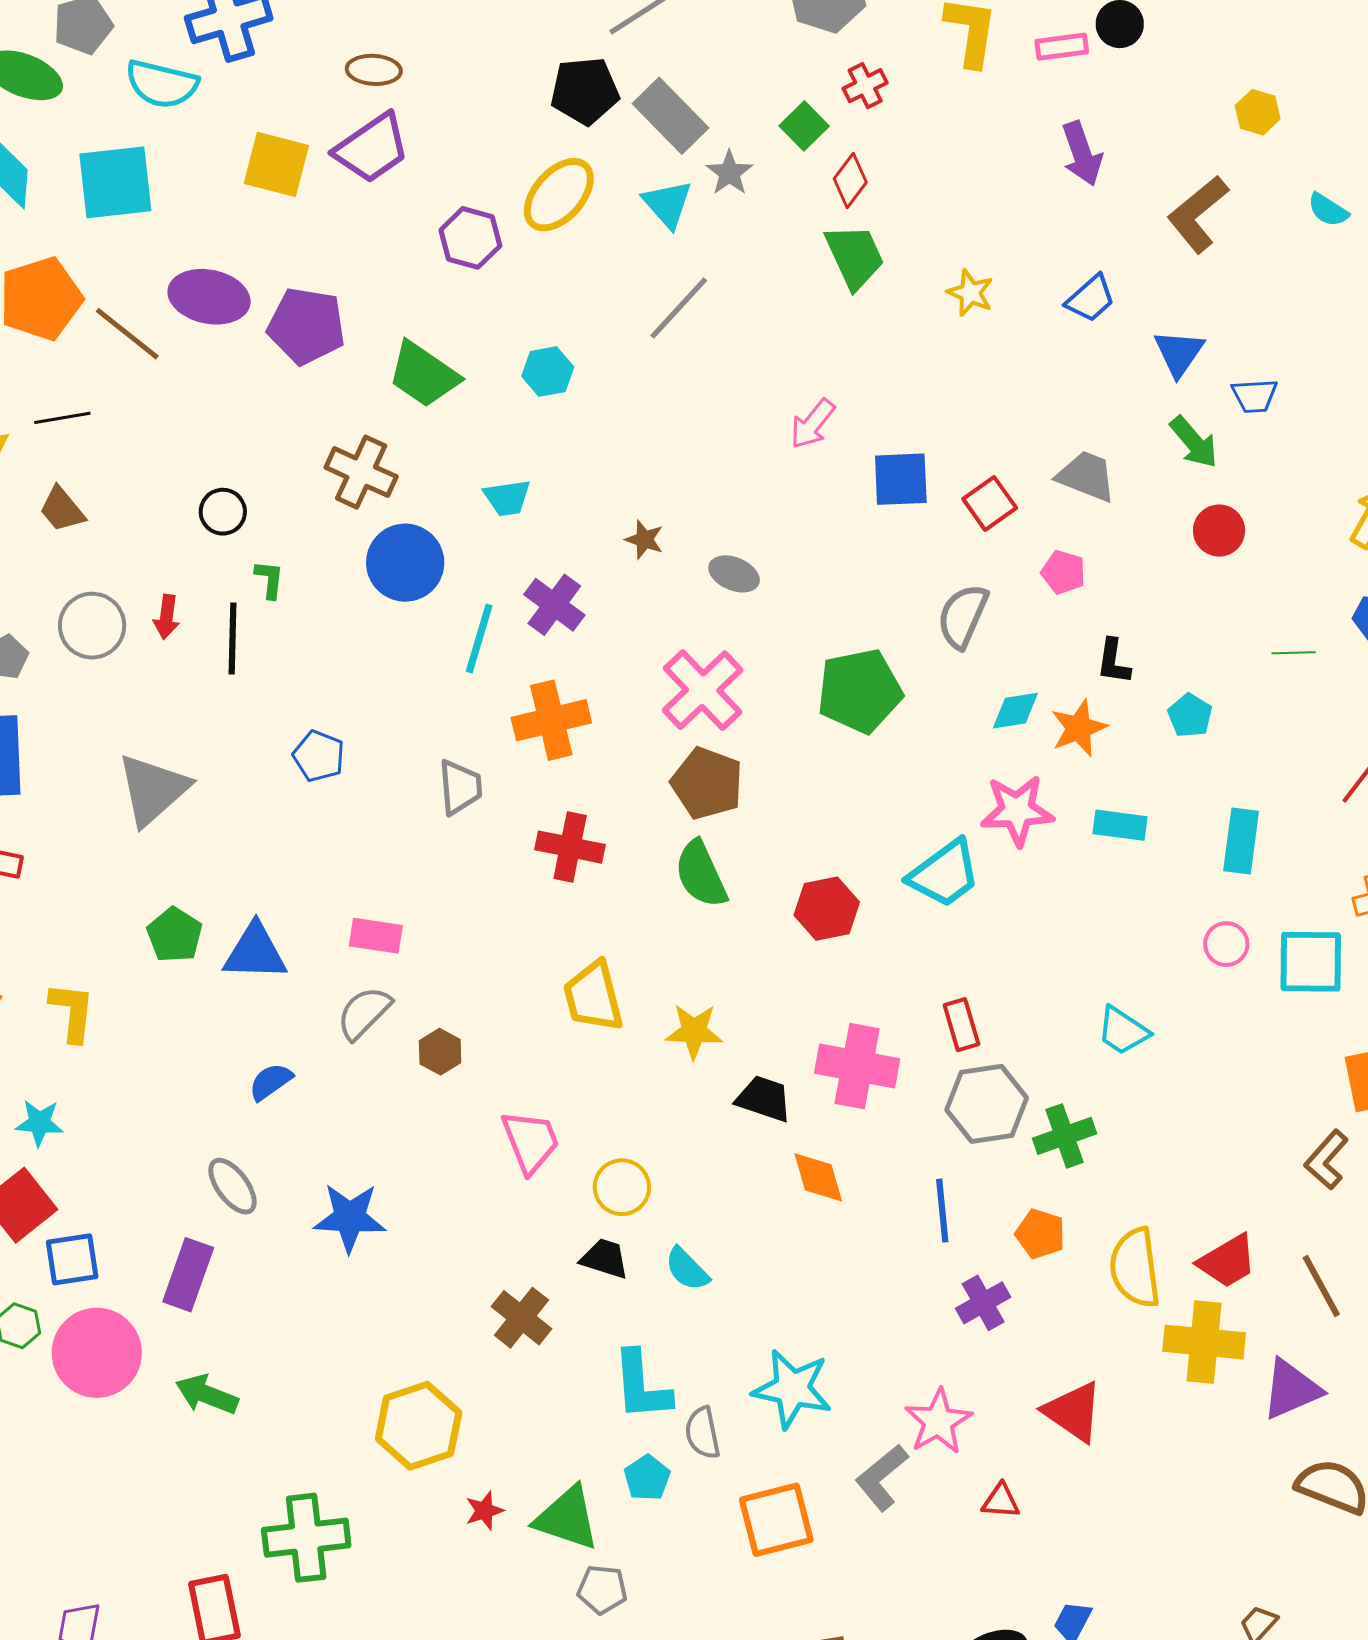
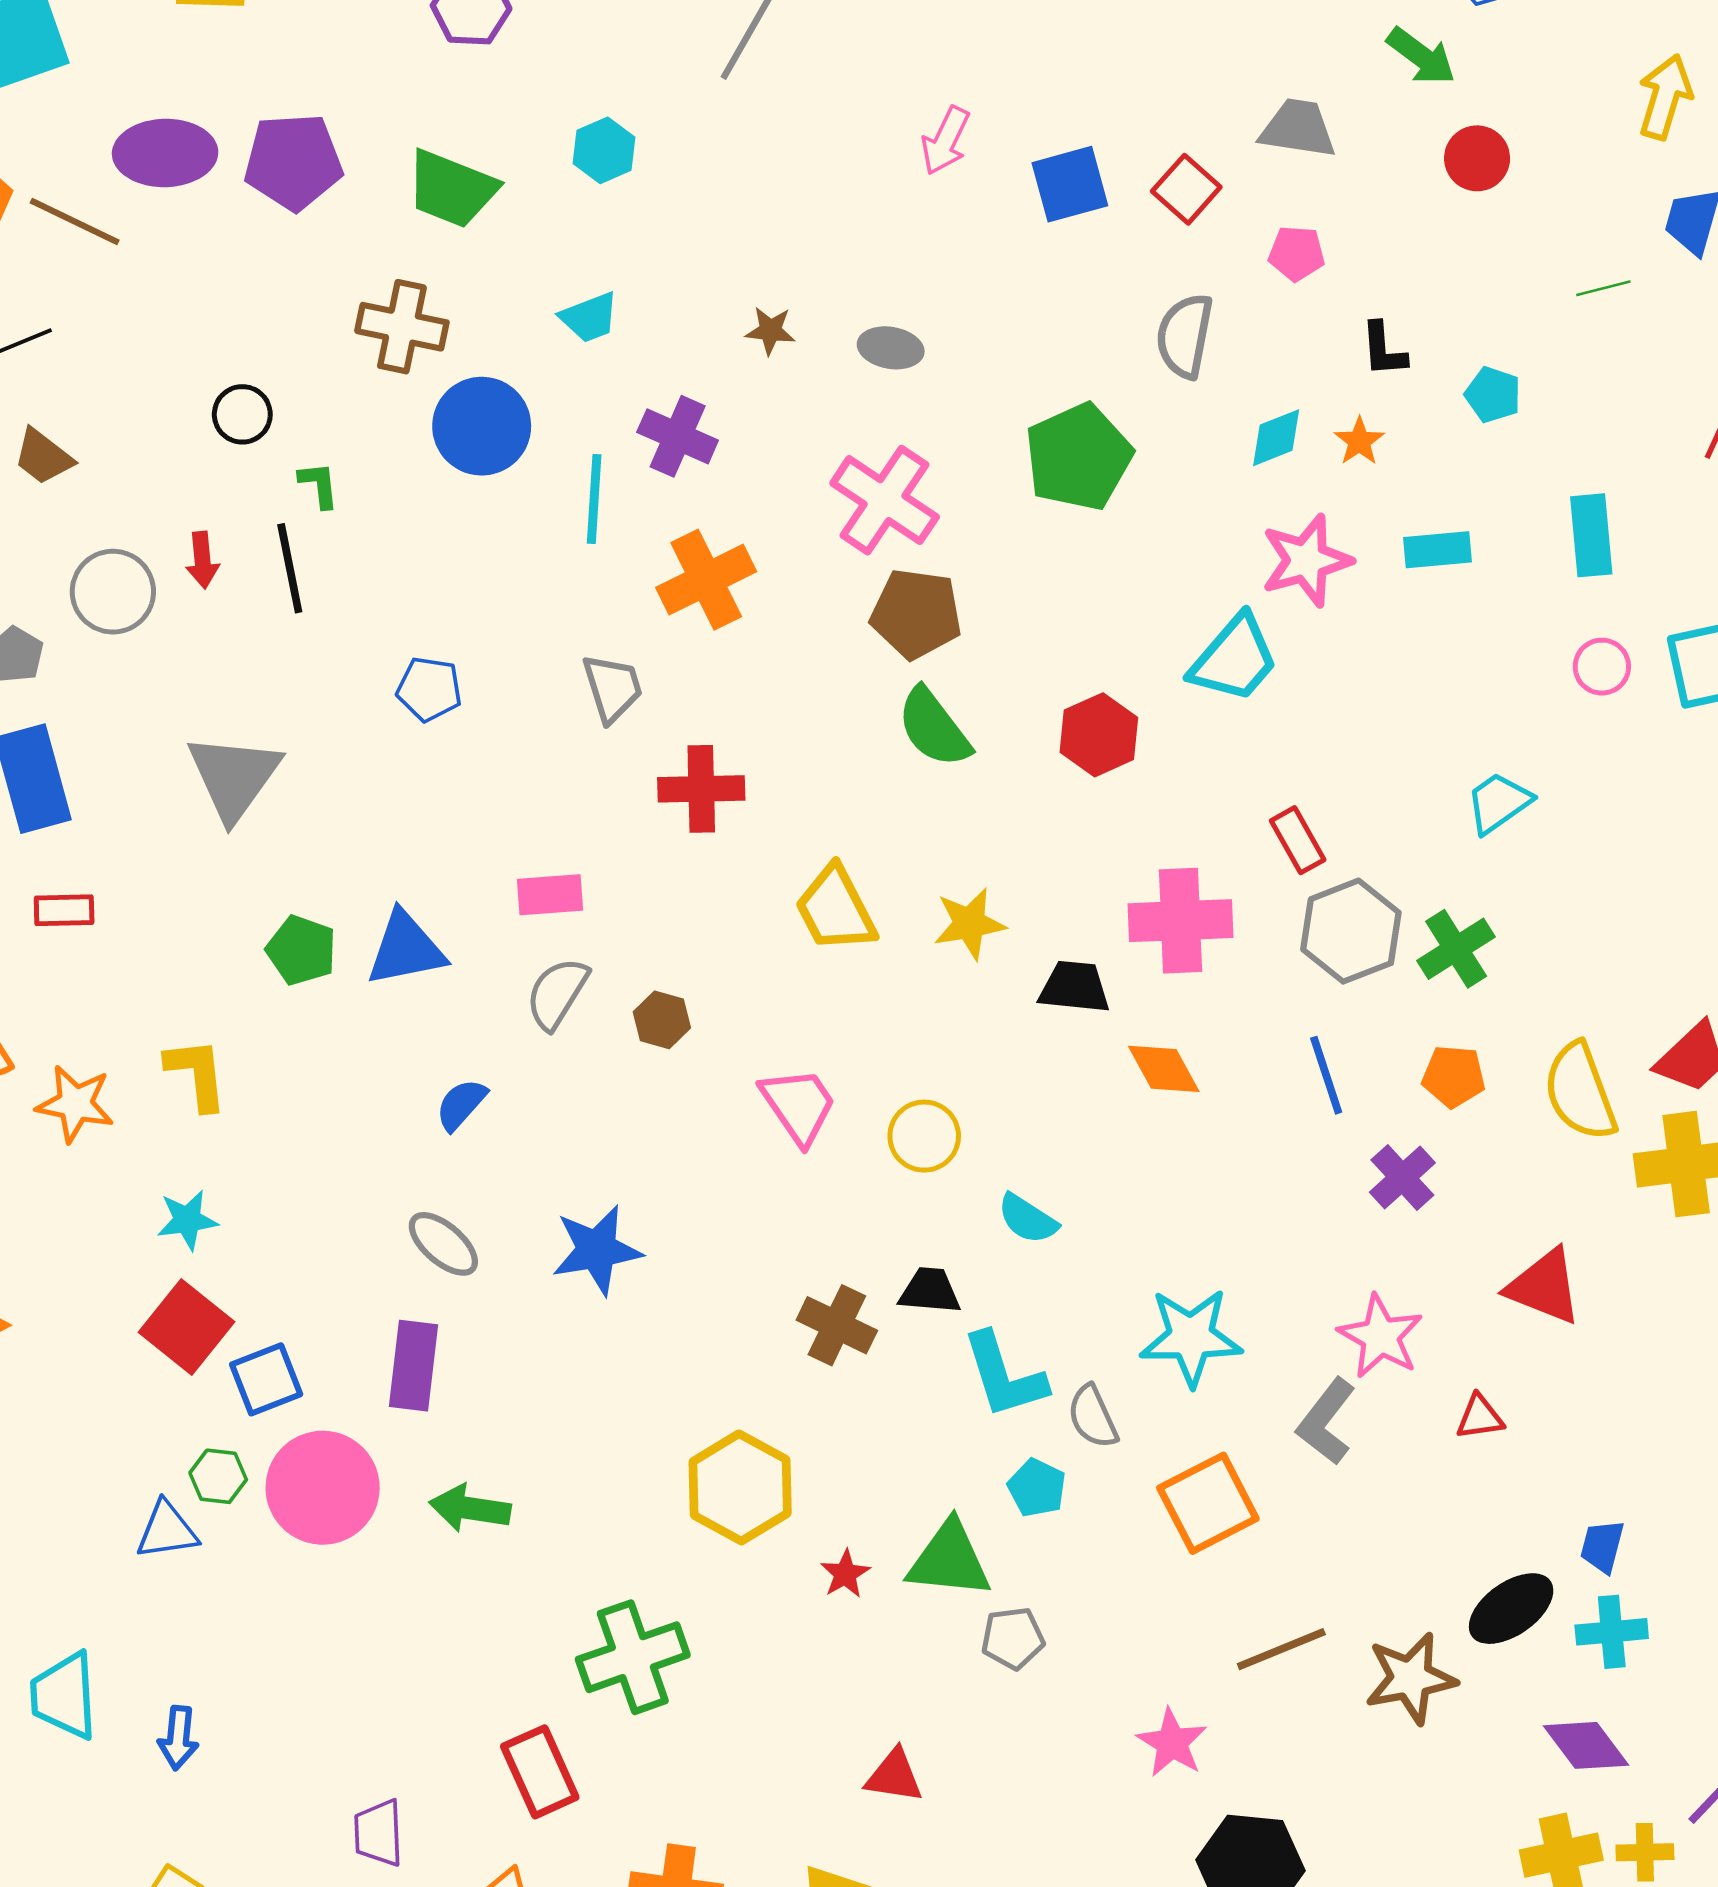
orange star: (1079, 728) -> (1359, 441), size x0.7
red cross: (570, 847) -> (701, 789), moved
cyan trapezoid: (1123, 1031) -> (1499, 803), turned 124
black trapezoid: (605, 1259) -> (930, 1291), moved

